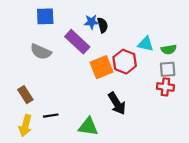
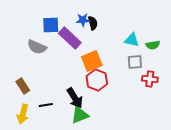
blue square: (45, 16) -> (51, 25), moved
red hexagon: (125, 62) -> (97, 80), moved
gray square: (168, 69) -> (135, 62), moved
black arrow: (117, 103) -> (75, 98), moved
green triangle: (88, 127) -> (80, 115), turned -30

